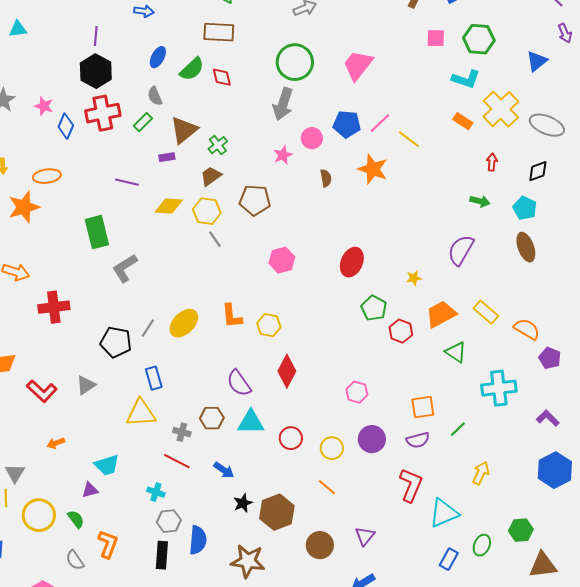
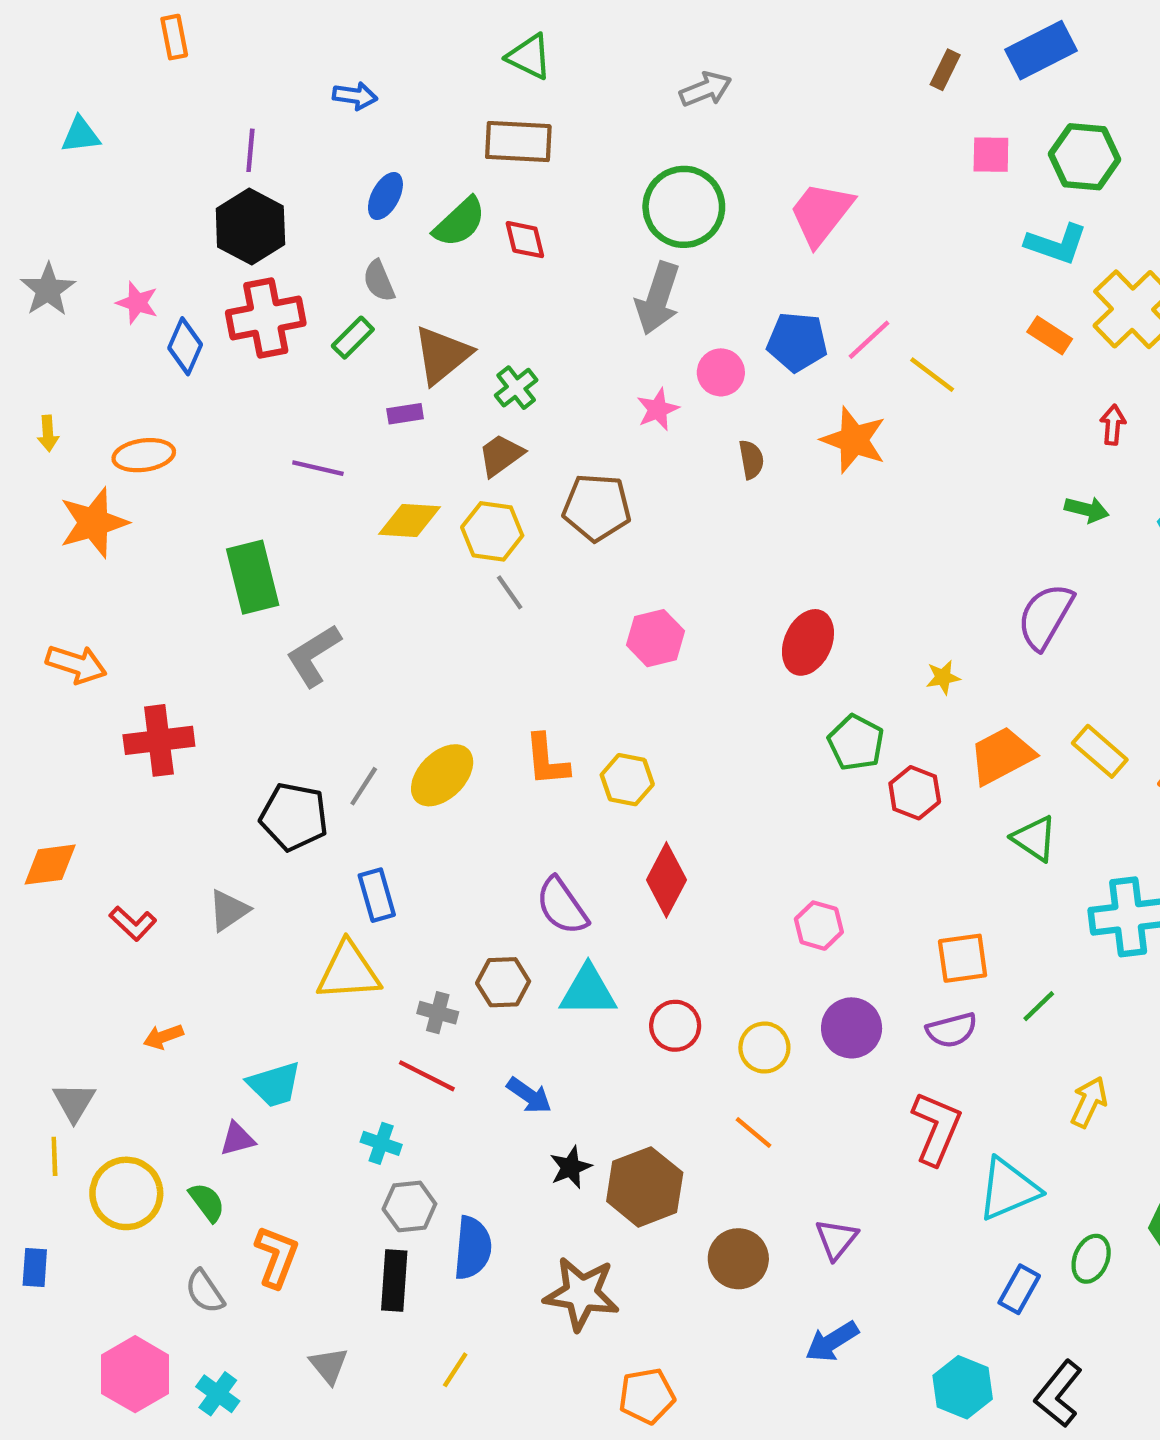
red L-shape: (42, 391) -> (133, 923), size x0.7

